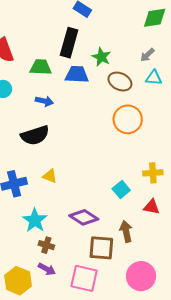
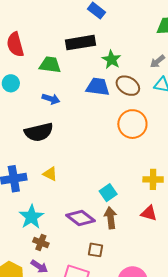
black rectangle: (69, 43) -> (80, 43), turned 60
blue trapezoid: (77, 74) -> (98, 87), moved
cyan square: (121, 190) -> (108, 193), moved
brown arrow: (126, 231) -> (111, 218), moved
brown square: (101, 248) -> (95, 250), size x0.6

